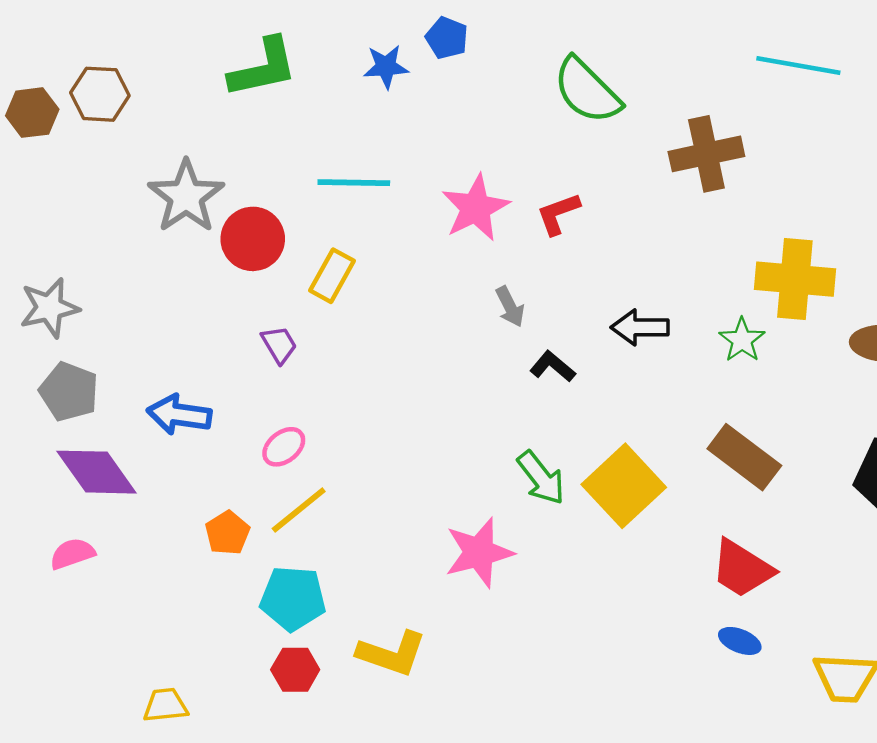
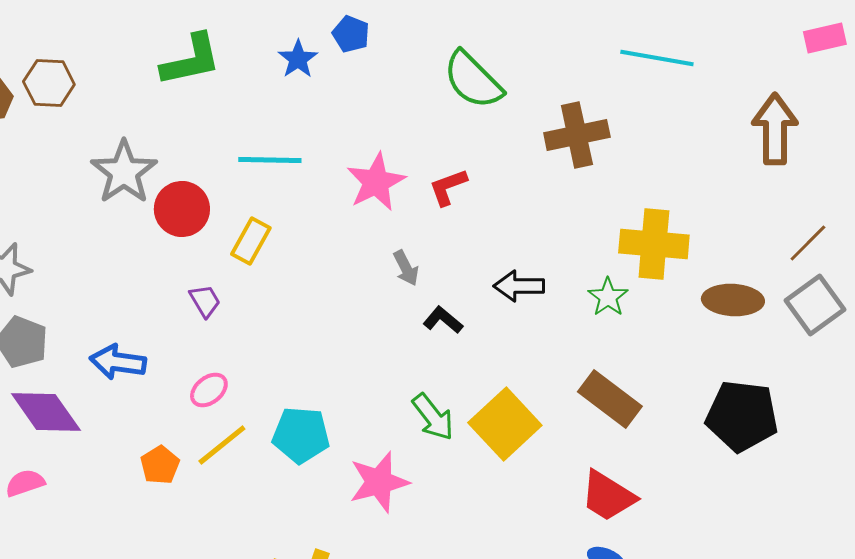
blue star: (386, 67) -> (298, 59), turned -30
cyan pentagon: (293, 598) -> (301, 435), moved

